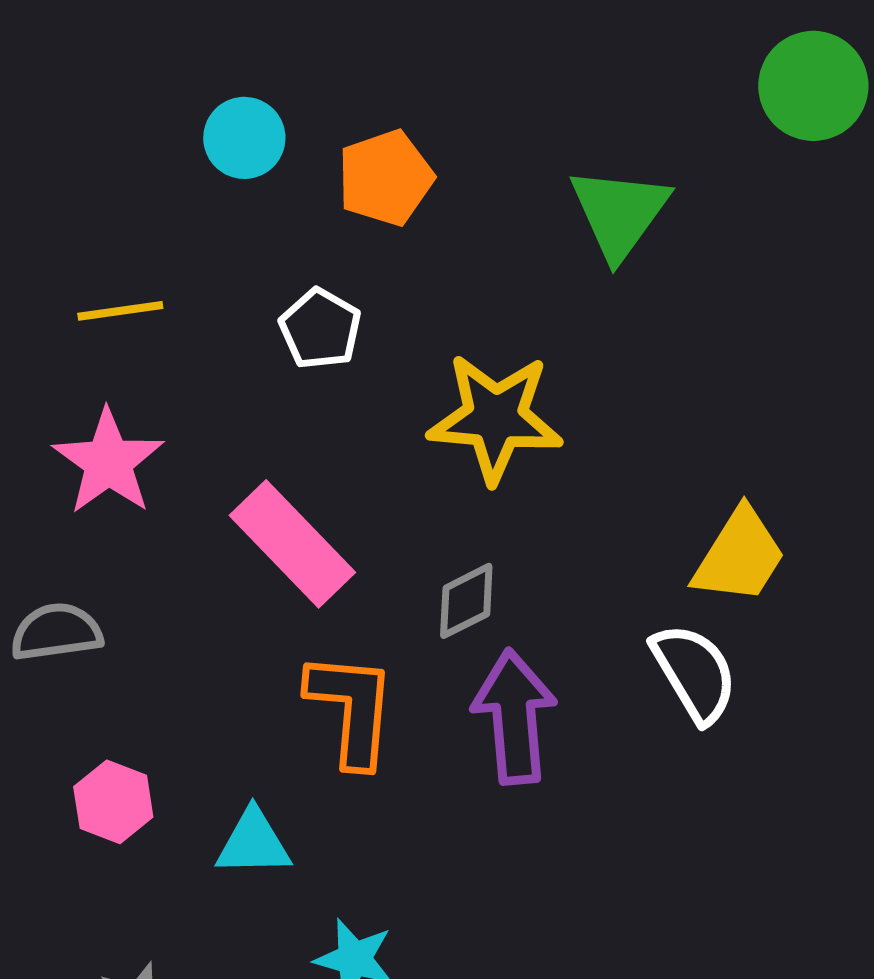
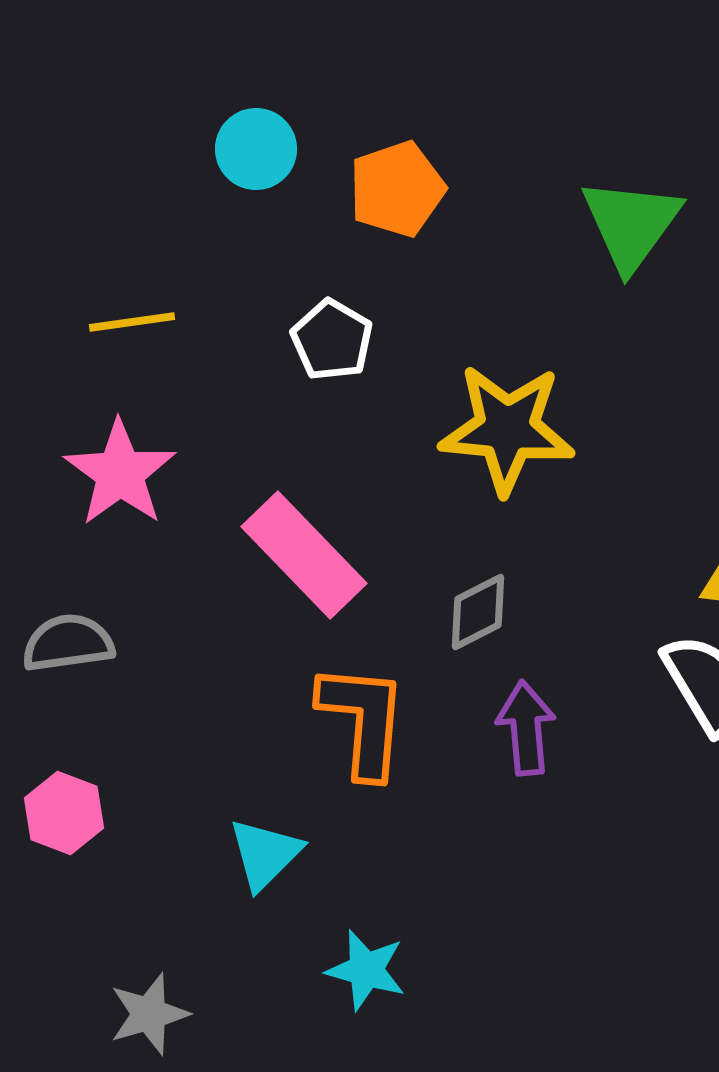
purple arrow: (514, 717) -> (526, 728), size x0.7
pink hexagon: (113, 802) -> (64, 813), moved
cyan triangle: (253, 843) -> (265, 854), turned -44

